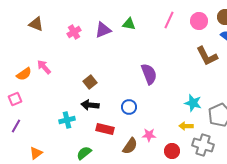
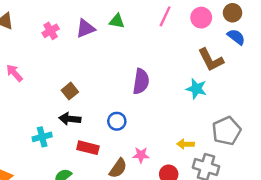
purple semicircle: (149, 74) -> (141, 81), turned 30
cyan star: (193, 103) -> (196, 89), moved

